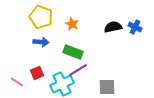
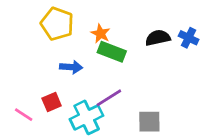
blue arrow: (41, 42) -> (71, 67), moved
green rectangle: (73, 52) -> (112, 52), moved

